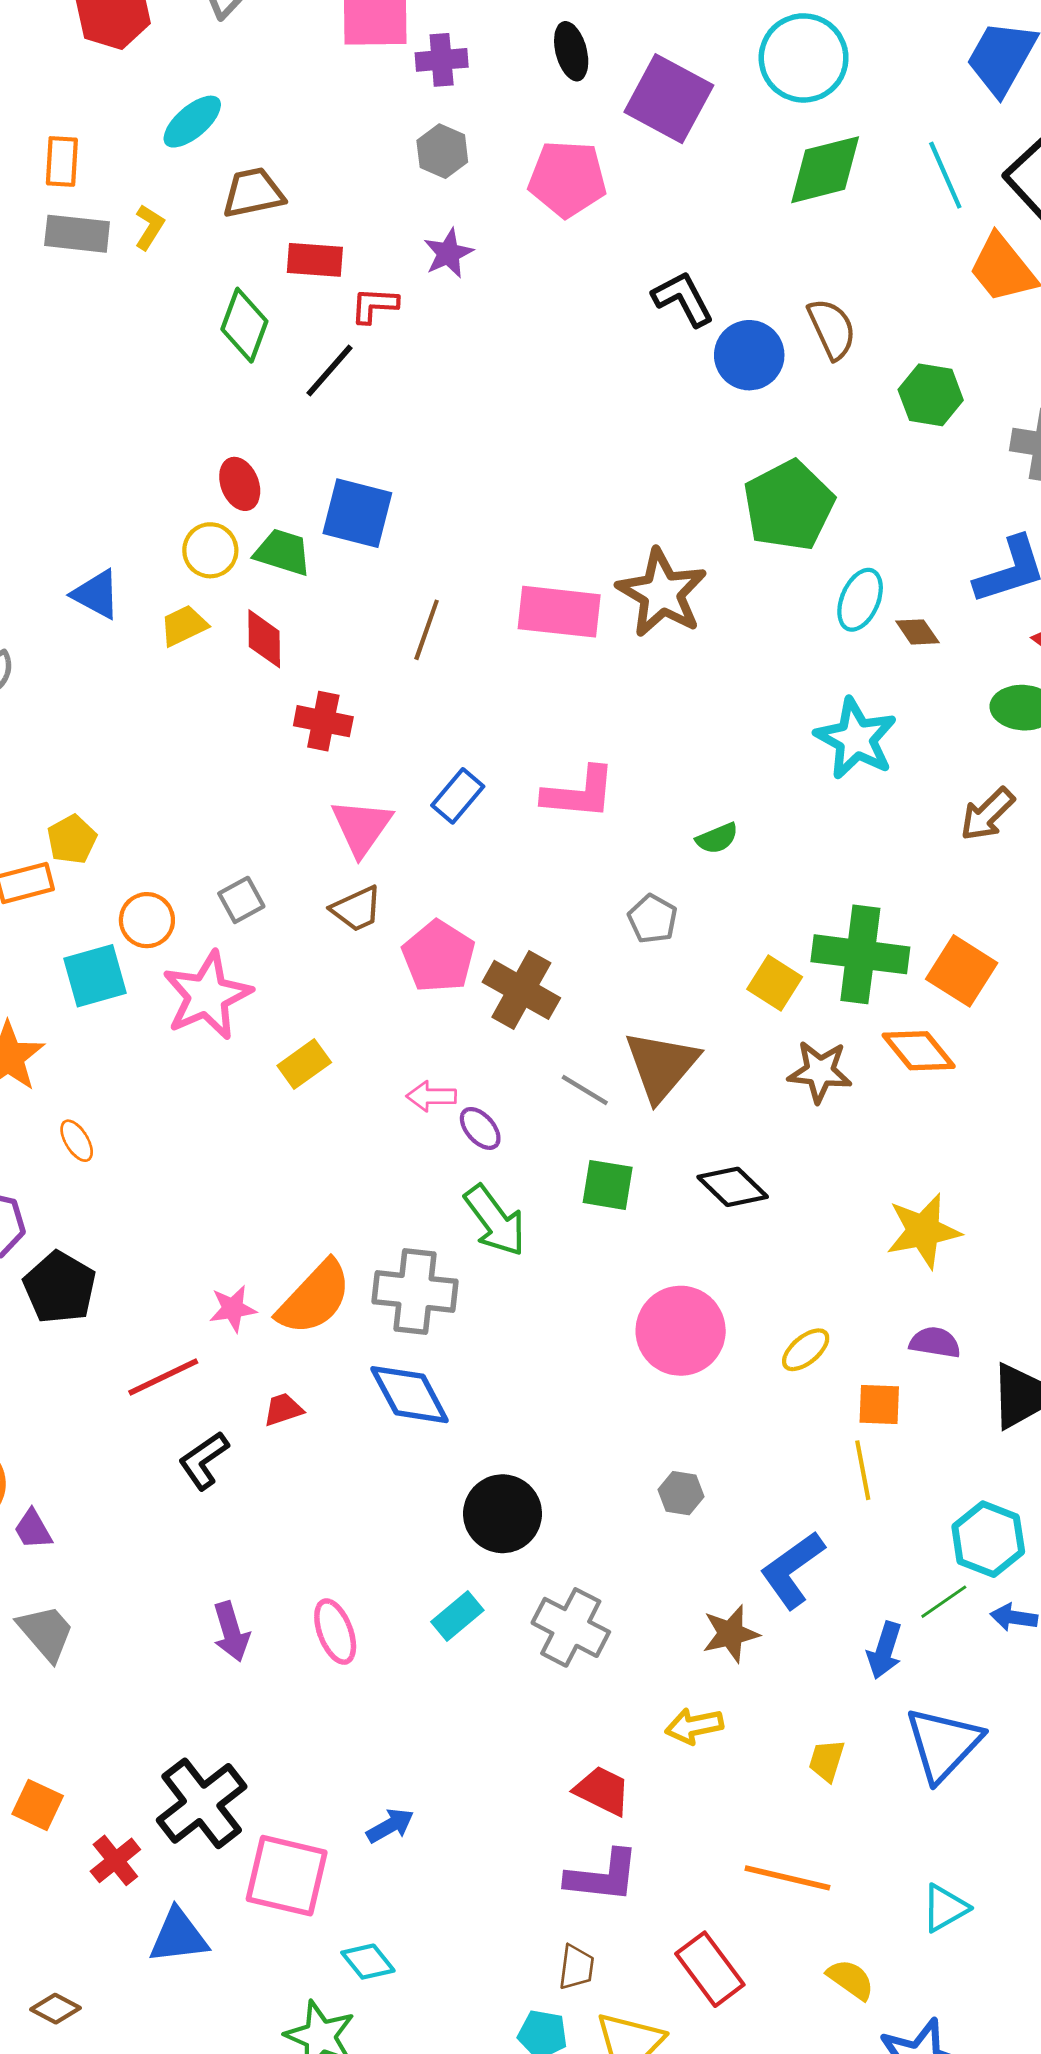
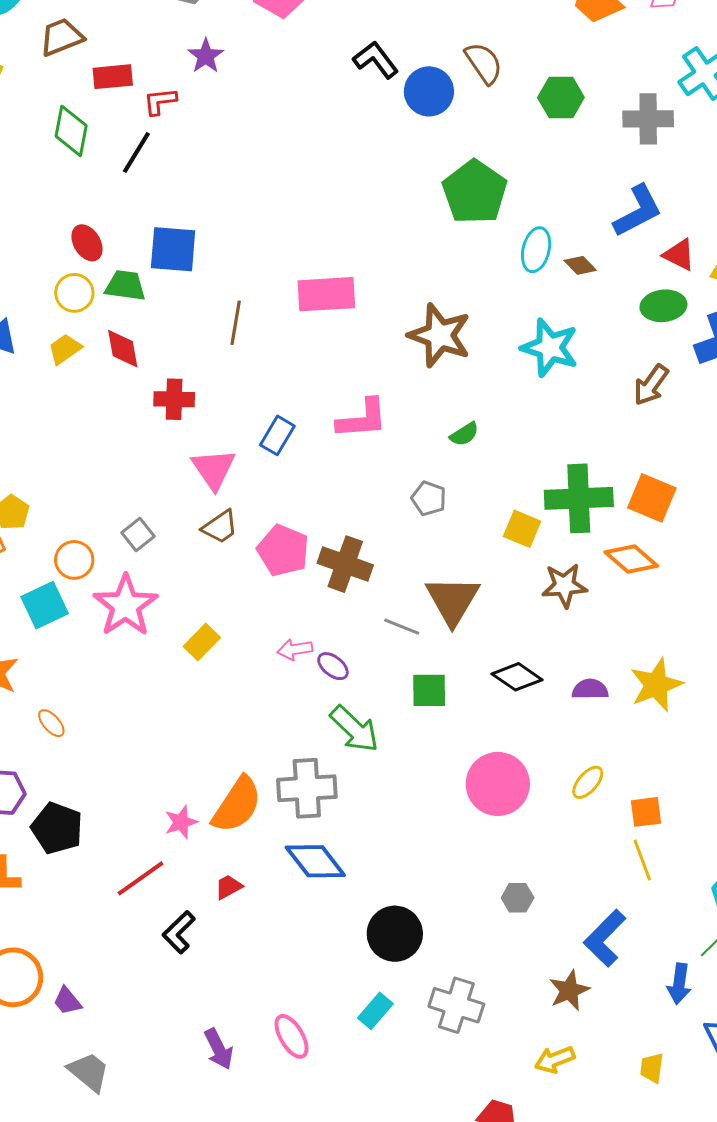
brown star: (662, 593) -> (440, 335), moved
purple semicircle: (935, 1342) -> (590, 689), moved

